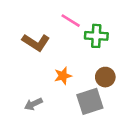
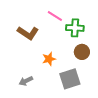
brown circle: (105, 77) -> (82, 52), moved

